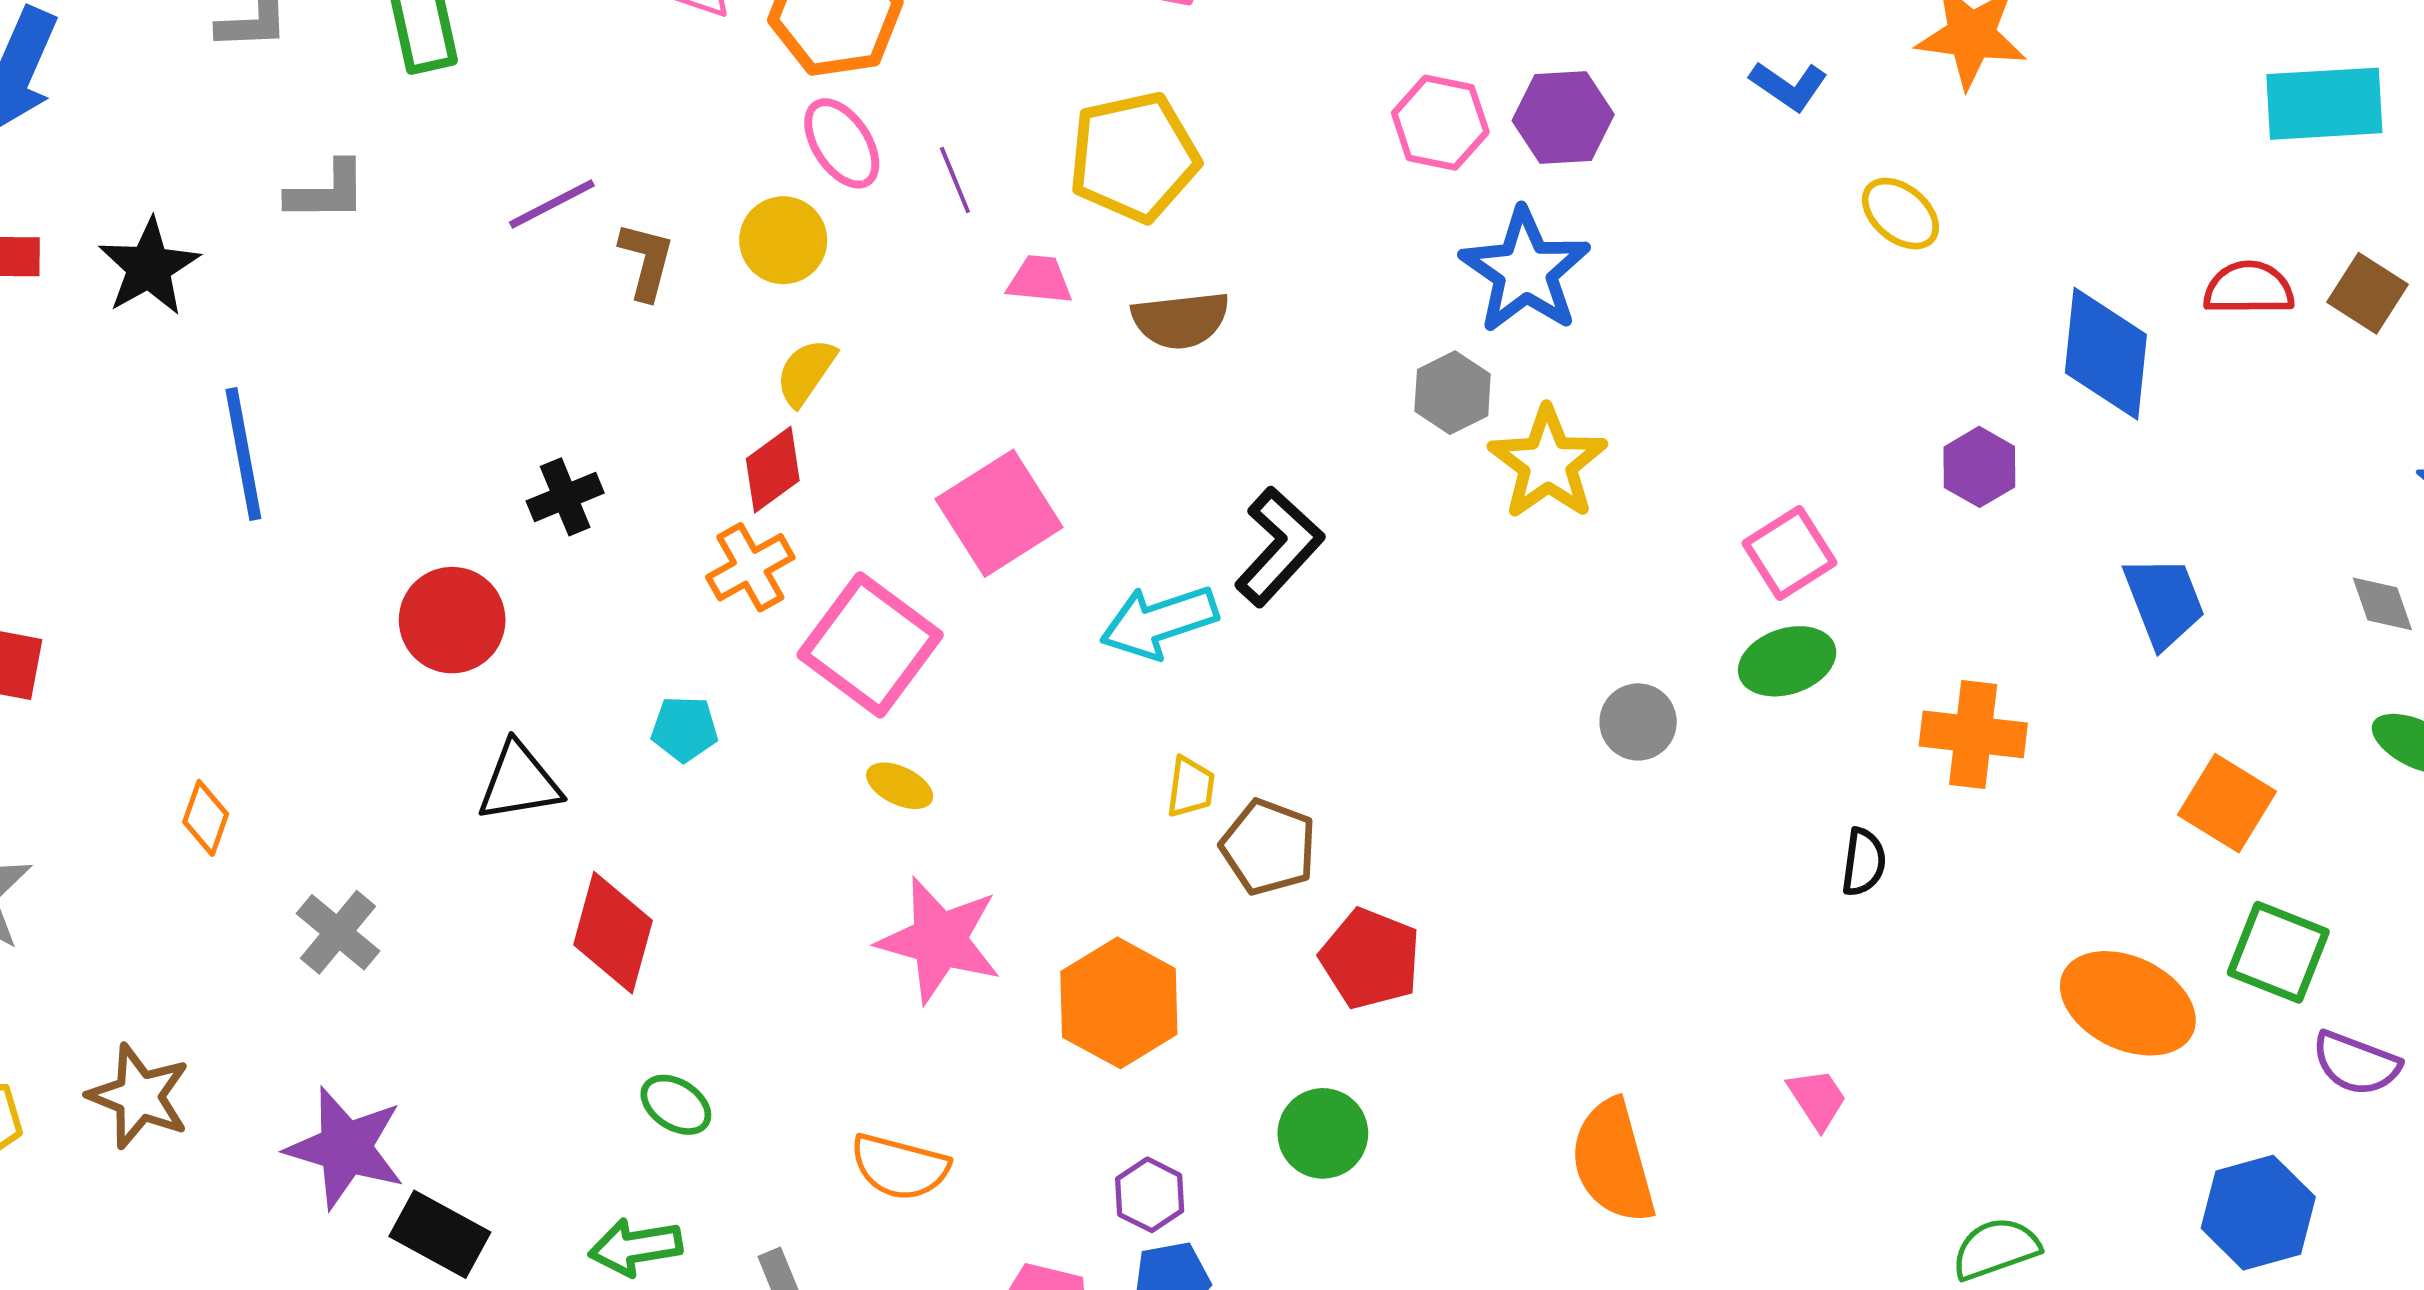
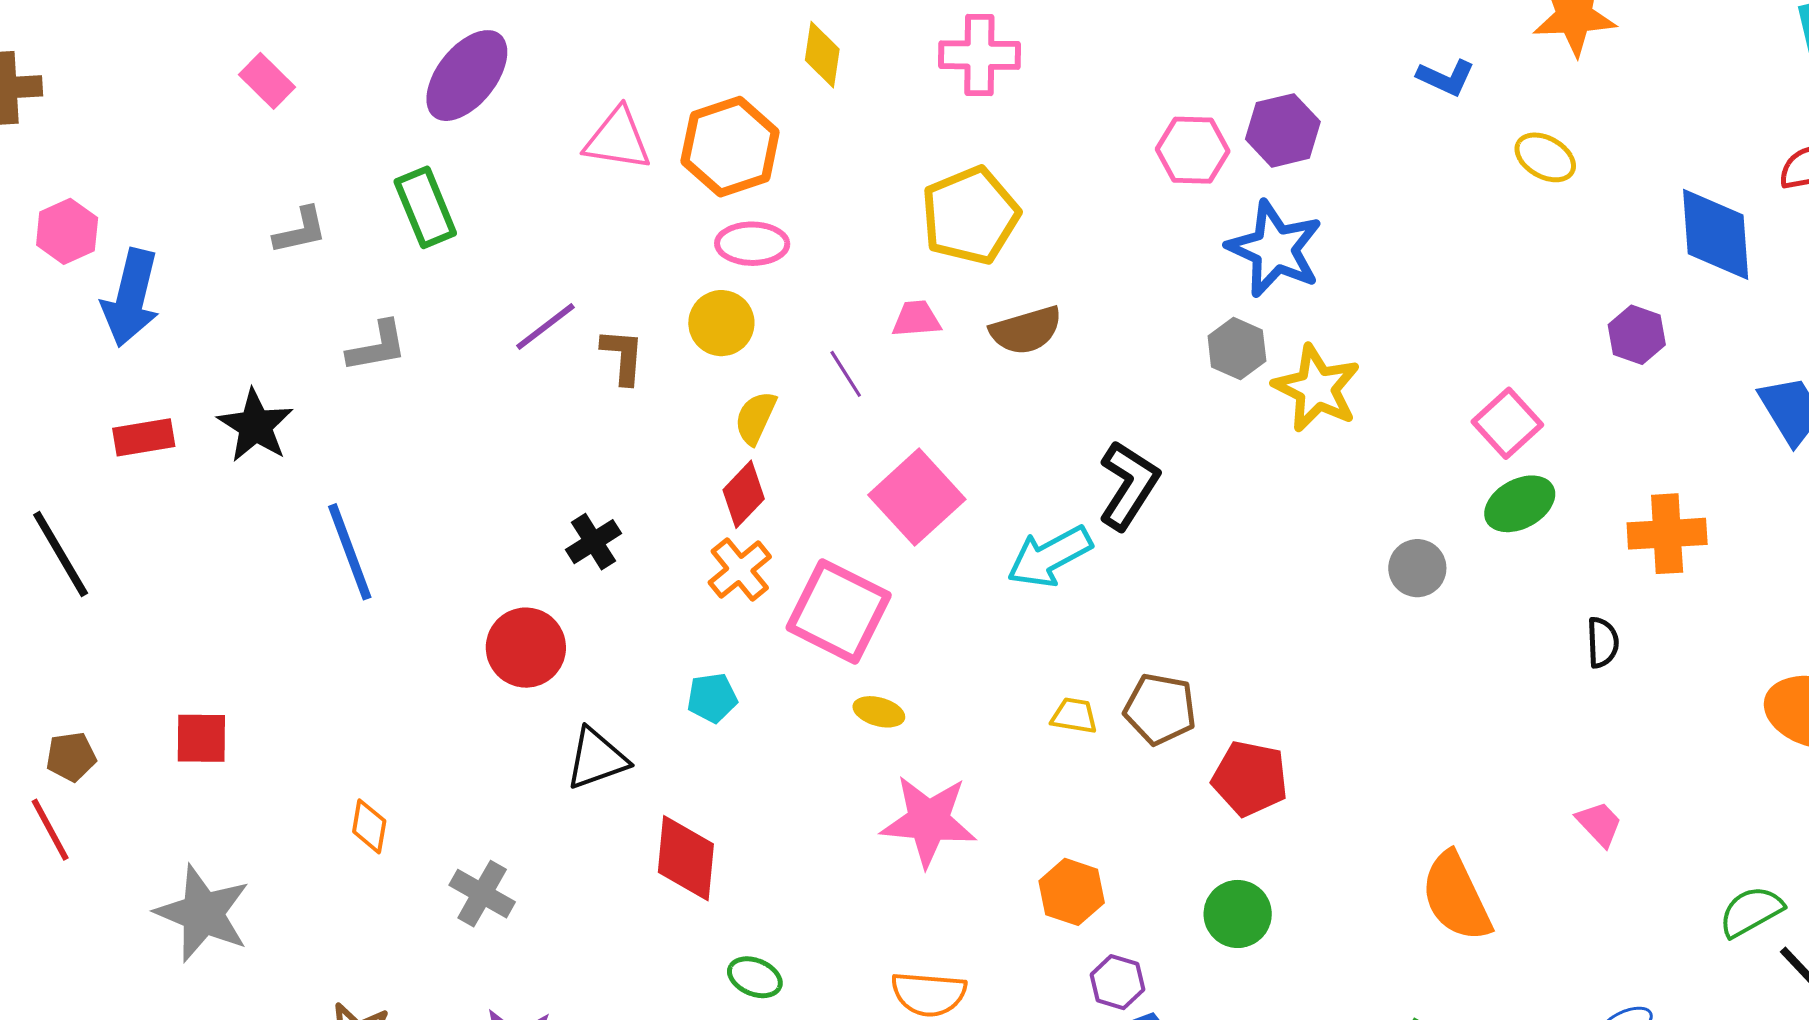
pink ellipse: (842, 143) -> (752, 244), turned -46
purple line: (955, 180) -> (846, 374), moved
yellow trapezoid: (1191, 787) -> (1074, 716), moved, turned -78
orange hexagon: (1119, 1003) -> (1072, 892), moved, size x0.7

